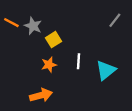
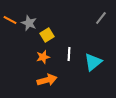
orange arrow: (41, 95) -> (47, 80), moved

